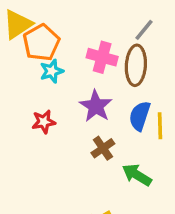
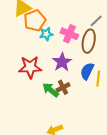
cyan star: (52, 71) -> (46, 34), moved
red star: (44, 122) -> (30, 67), size x1.6
green arrow: (137, 175) -> (51, 90), moved

